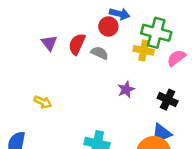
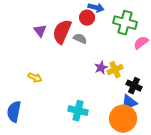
red semicircle: (77, 44) -> (62, 32), size x1.4
yellow cross: (144, 50) -> (115, 70), moved, turned -35
black cross: (168, 100) -> (134, 86), moved

